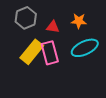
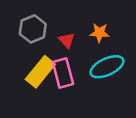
red triangle: (53, 27) -> (67, 40), turned 40

